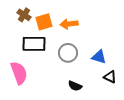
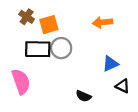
orange arrow: (69, 24) -> (103, 22), moved
gray circle: (68, 53) -> (61, 48), moved
blue triangle: (99, 57) -> (110, 64), turned -42

